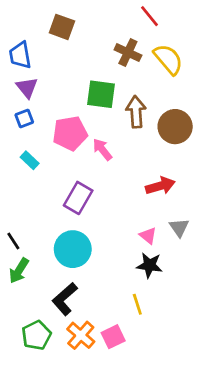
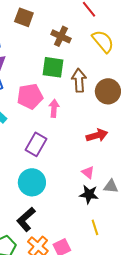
brown cross: (128, 53) -> (61, 36), moved
pink arrow: (102, 149) -> (54, 108), turned 42
gray triangle: (179, 228) -> (111, 186), moved, turned -49
yellow line: (137, 304) -> (95, 227), moved

